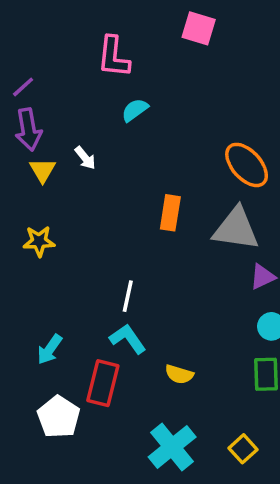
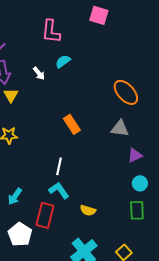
white arrow: (85, 158) -> (39, 73), moved
orange rectangle: (170, 213) -> (72, 124), moved, turned -42
gray triangle: (236, 229) -> (120, 128), size x0.7

